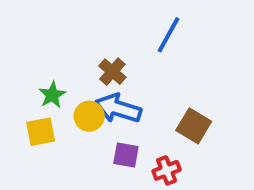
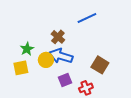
blue line: (169, 35) -> (87, 18), turned 36
purple square: (126, 155) -> (65, 80), turned -32

